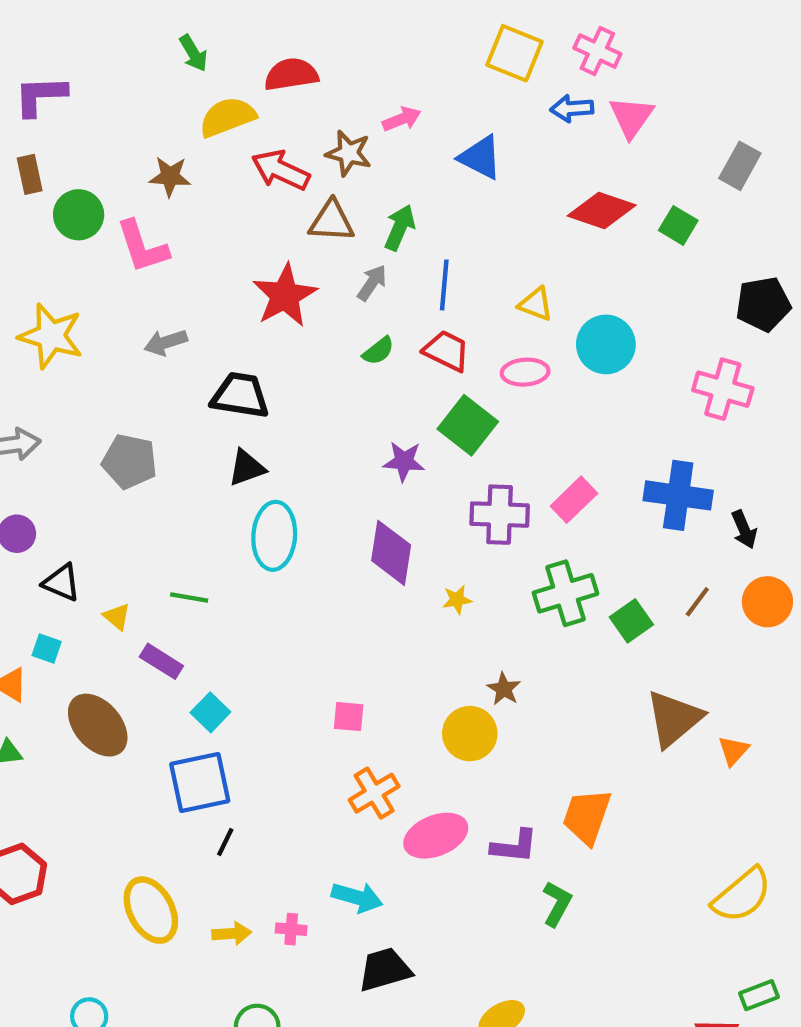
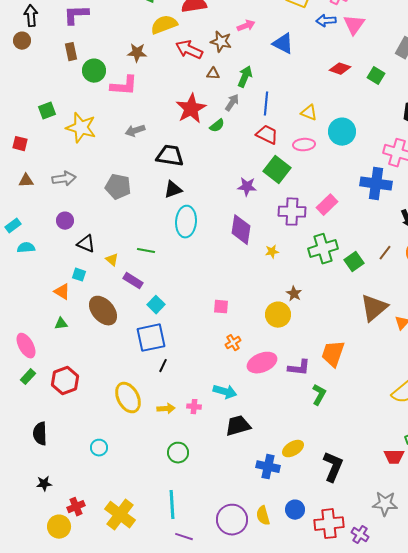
red diamond: (602, 211) -> (340, 69), size x0.7
brown triangle: (332, 221) -> (213, 74), size x0.6
pink L-shape: (142, 247) -> (124, 86), turned -68
green semicircle: (378, 351) -> (217, 126), moved
blue cross: (678, 495) -> (376, 184), moved
orange cross: (374, 793) -> (233, 343), size x0.7

